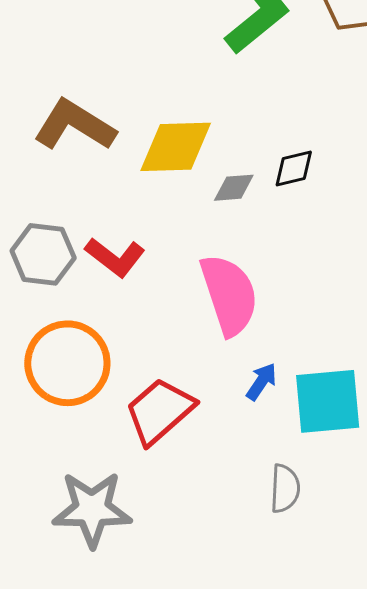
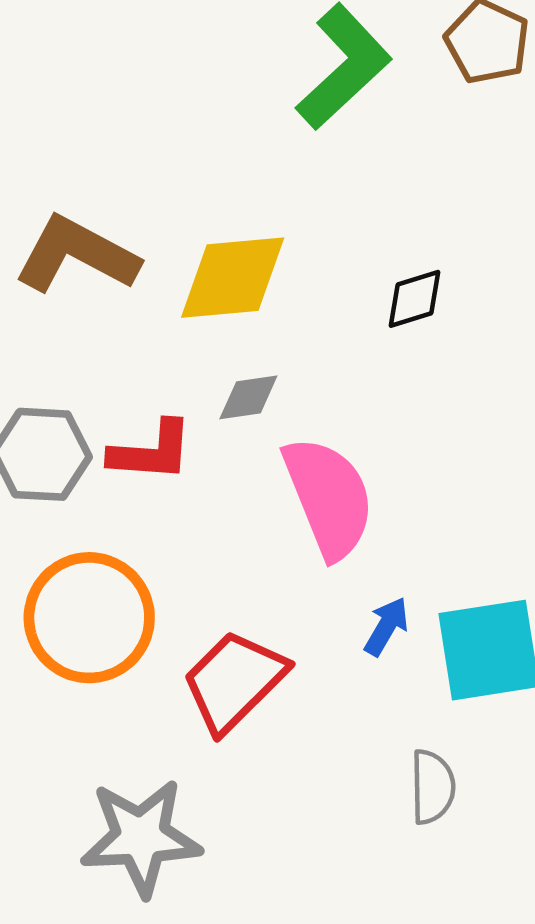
gray diamond: (234, 188) -> (248, 397), moved
red L-shape: (115, 257) -> (151, 451), turned -30

